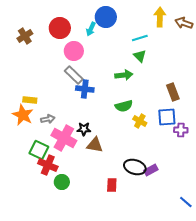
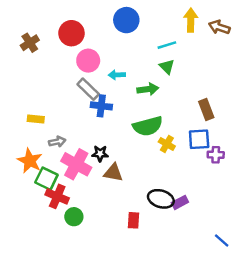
cyan arrow: (91, 29) -> (117, 75), moved, turned 64
green semicircle: (124, 106) -> (148, 126), size x1.4
orange star: (23, 115) -> (30, 161), moved

